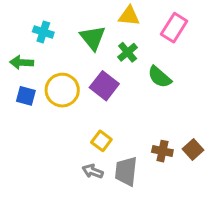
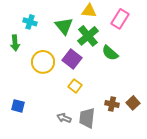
green cross: (128, 52) -> (88, 36), size x1.5
green arrow: (22, 62) -> (15, 43), turned -98
blue square: (26, 96) -> (18, 106), moved
yellow square: (101, 141) -> (75, 86), moved

